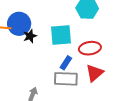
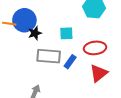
cyan square: (61, 35) -> (66, 33), size x0.6
gray rectangle: (66, 79) -> (49, 56), moved

